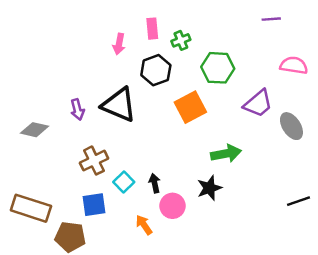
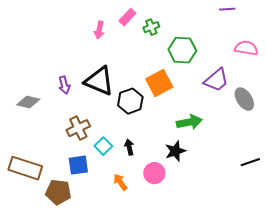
pink rectangle: (152, 29) -> (127, 17), turned 48
black hexagon: (156, 70) -> (130, 101), moved
pink circle: (173, 206) -> (154, 173), moved

